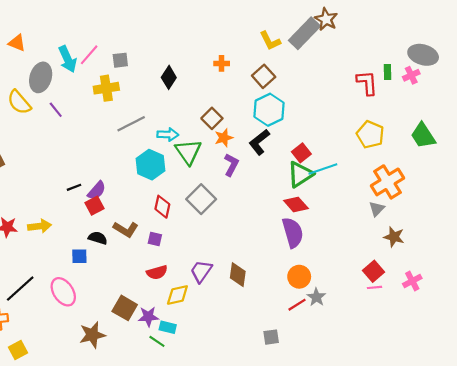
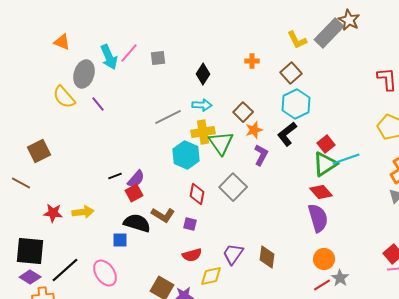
yellow cross: (106, 88) -> (203, 132), moved
cyan arrow: (168, 135) -> (202, 105), moved
black semicircle: (98, 238) -> (137, 223), size x1.5

